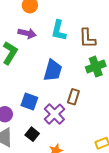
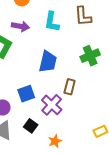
brown L-shape: (87, 38) -> (83, 16), moved
blue square: (29, 101) -> (26, 94), turned -36

